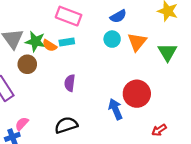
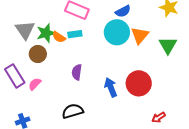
cyan circle: (112, 39) -> (117, 32), size x1.6
green star: (36, 41) -> (46, 33), turned -30
blue arrow: (115, 109) -> (111, 87), moved
pink semicircle: (22, 124) -> (35, 84), moved

